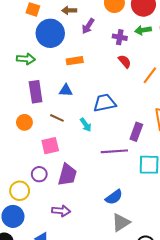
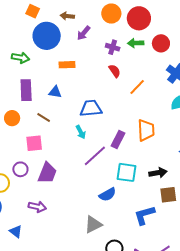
cyan arrow: (86, 125) -> (81, 132), moved
purple line: (114, 151) -> (95, 156), turned -45
blue semicircle: (114, 197) -> (107, 194), moved

